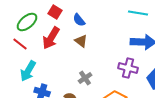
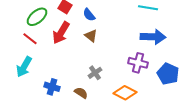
cyan arrow: (28, 71) -> (24, 67), moved

